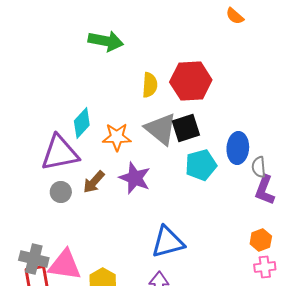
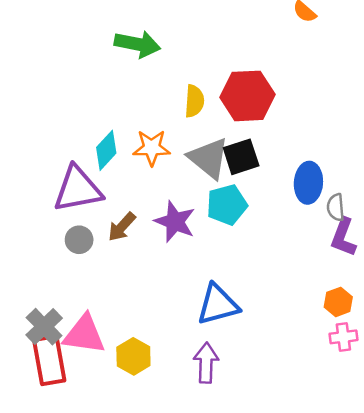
orange star: (117, 137) -> (152, 148), moved
cyan pentagon: (201, 165) -> (227, 205), moved
gray cross: (34, 259) -> (44, 327), turned 32

